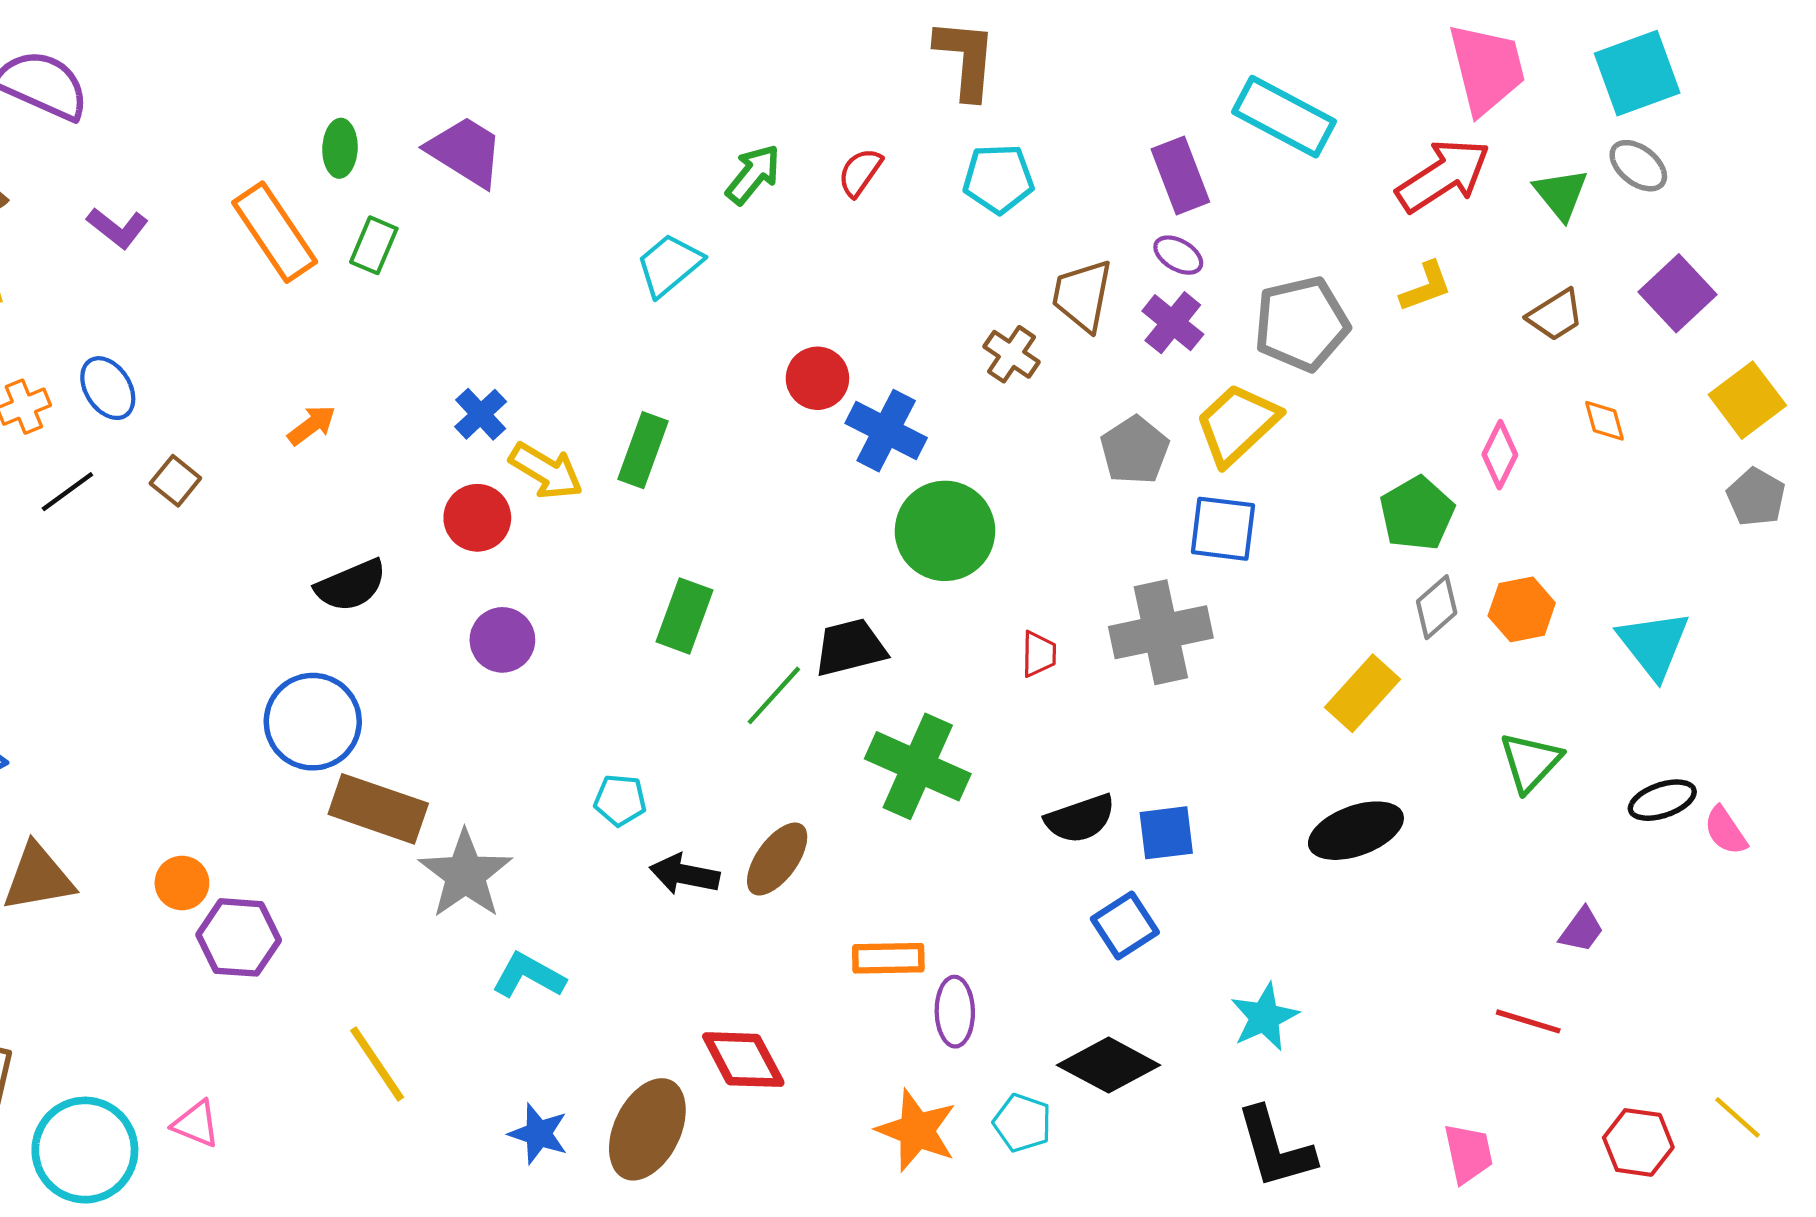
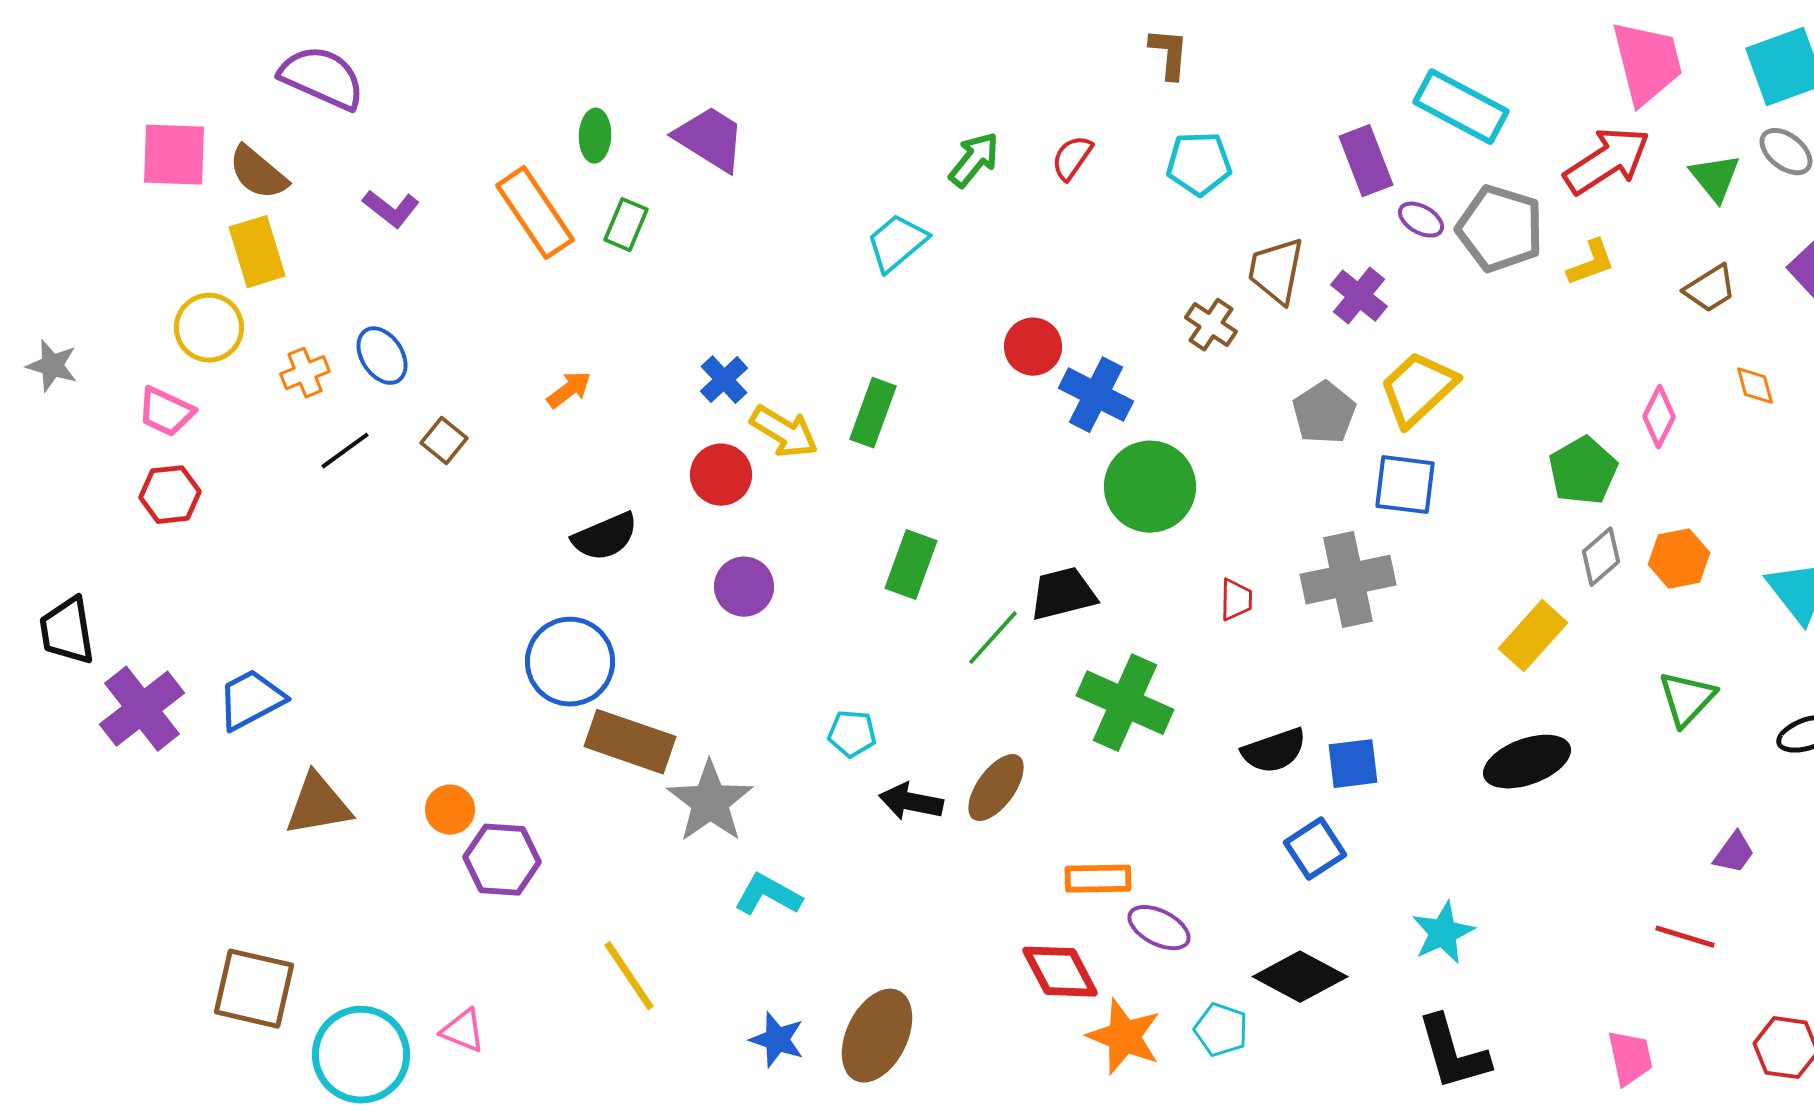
brown L-shape: (966, 59) -> (1169, 54), size x0.7
purple ellipse: (1178, 255) -> (1421, 220), moved
gray pentagon: (1301, 324) -> (1500, 229), moved, turned 30
purple ellipse: (955, 1012) -> (1159, 928), turned -62
red diamond: (743, 1060) -> (1060, 972), moved

